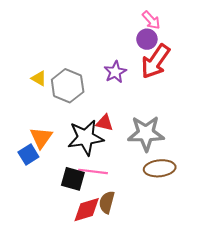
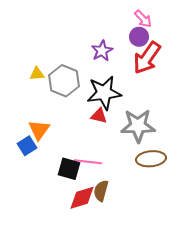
purple star: (115, 72) -> (102, 51), moved
yellow triangle: (39, 78) -> (37, 74), turned -35
black star: (86, 138) -> (104, 93), moved

